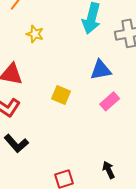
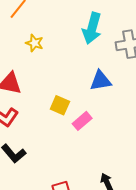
pink rectangle: (110, 101) -> (82, 121), moved

